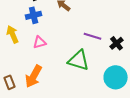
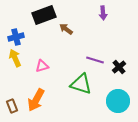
blue cross: (34, 15) -> (16, 37), moved

